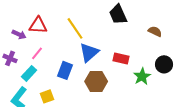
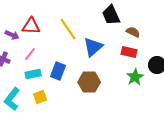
brown semicircle: (155, 31) -> (133, 32), moved
blue triangle: (89, 52) -> (93, 47), moved
red rectangle: (121, 58) -> (129, 52), moved
cyan rectangle: (29, 73) -> (33, 74), moved, turned 35

